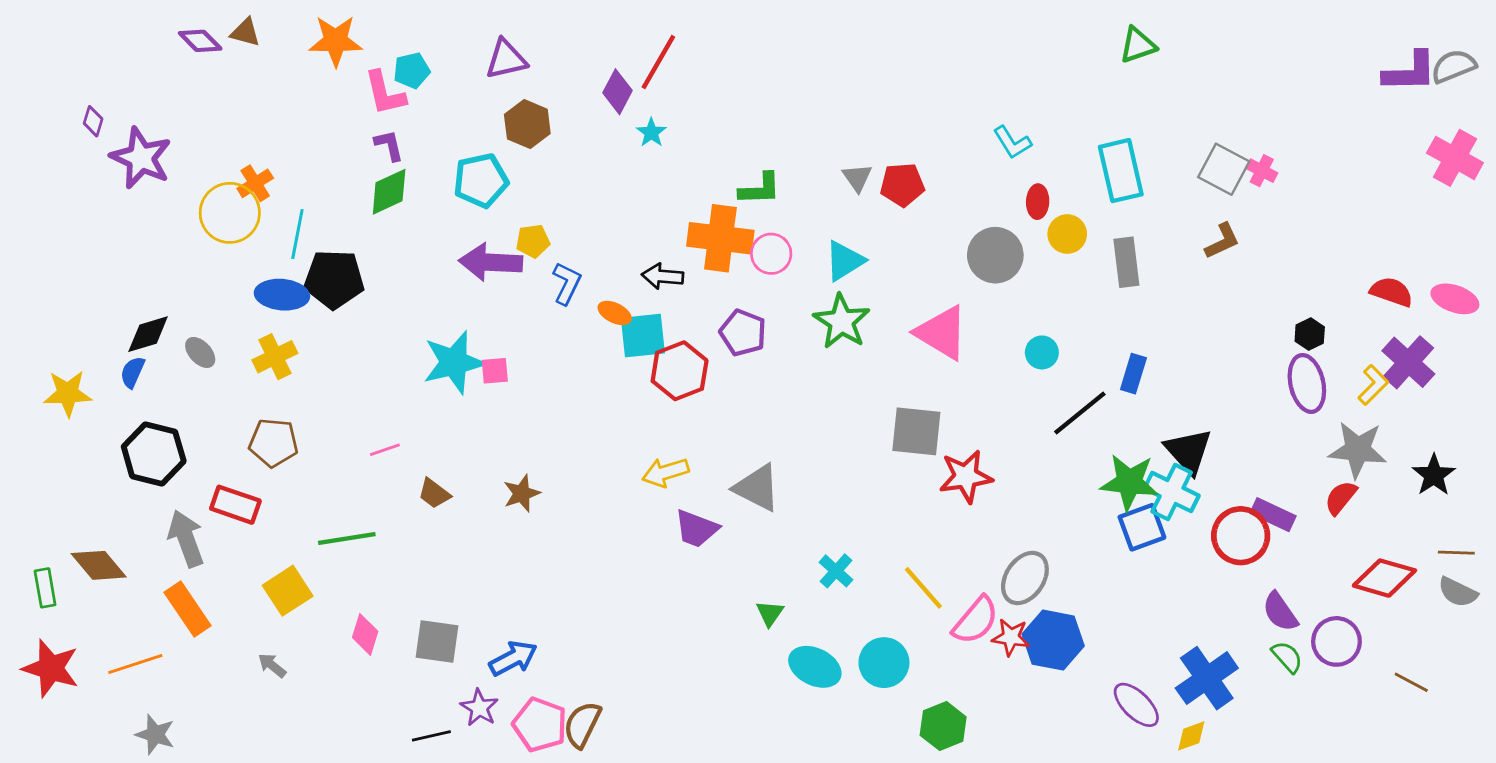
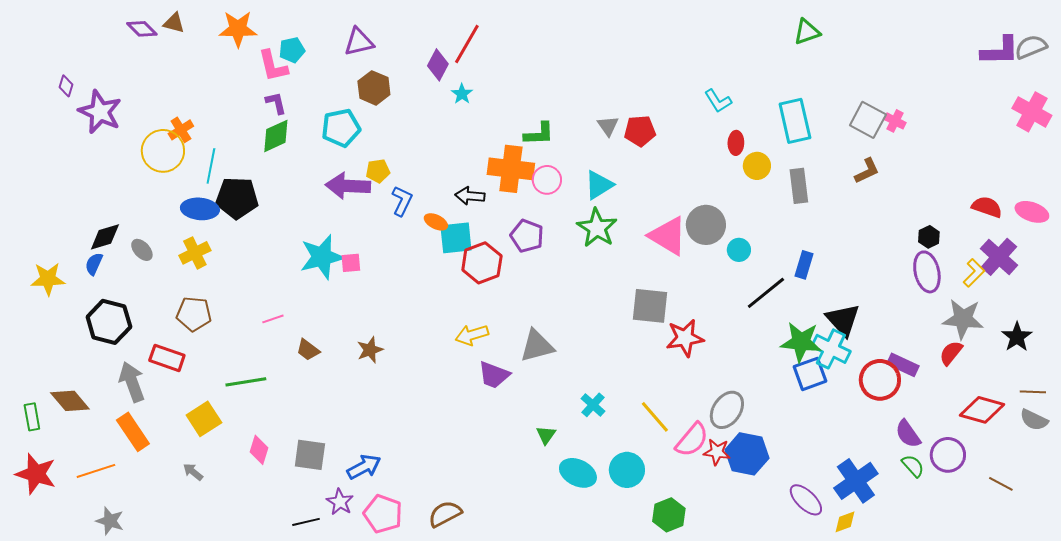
gray circle: (995, 255) -> (706, 225), moved
gray triangle: (757, 488) -> (537, 346), turned -42
brown semicircle: (582, 725) -> (445, 514), moved, turned 36

